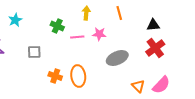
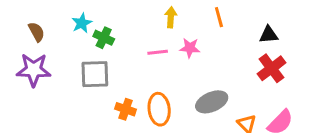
cyan star: (15, 20) -> (82, 23), moved
green cross: (57, 26) -> (104, 38), moved
gray square: (34, 52) -> (95, 74), size x1.5
gray ellipse: (117, 58) -> (212, 102), moved

